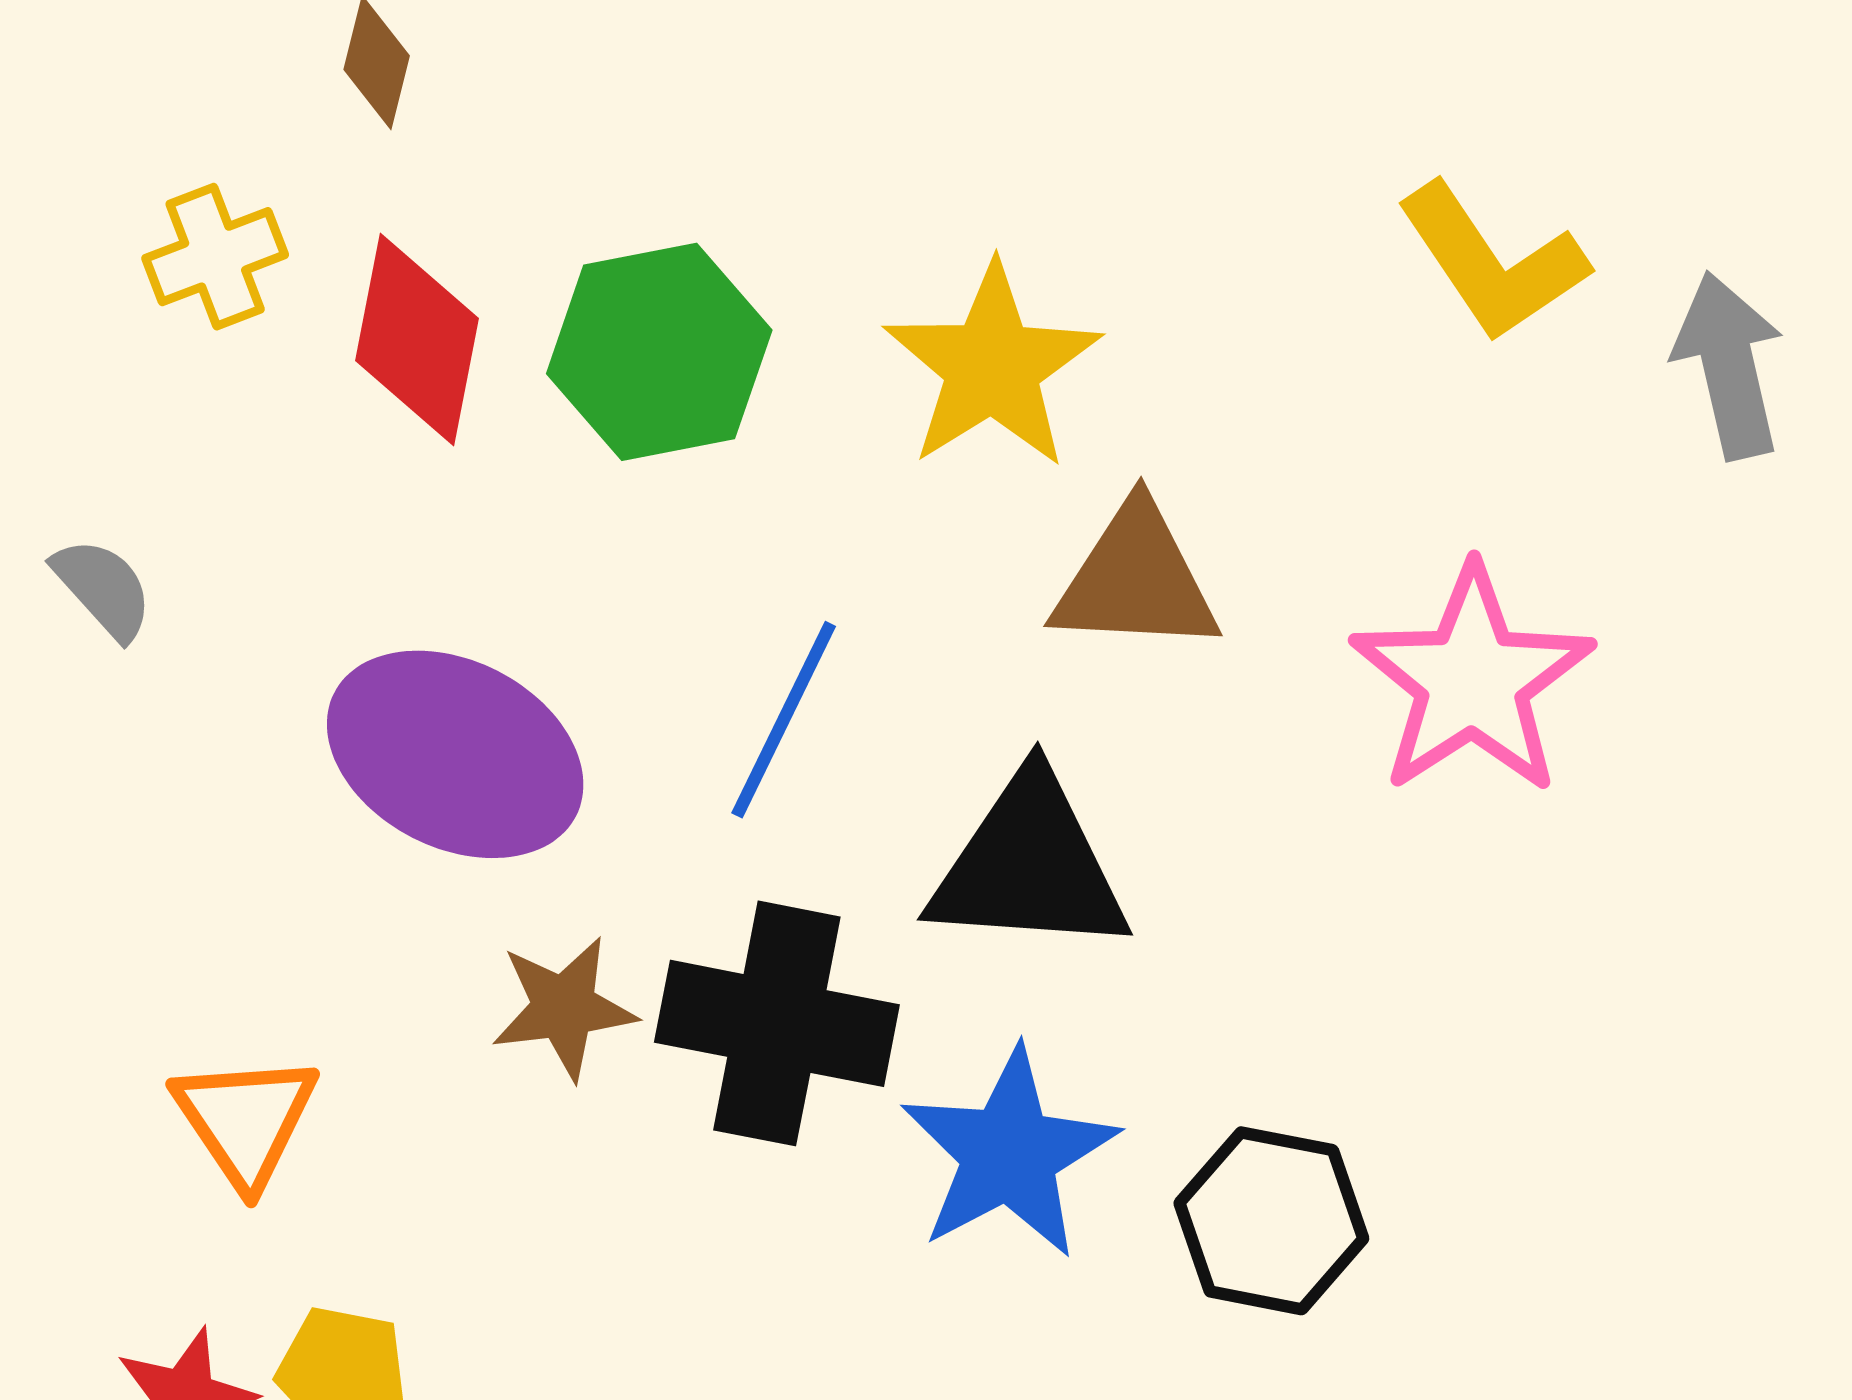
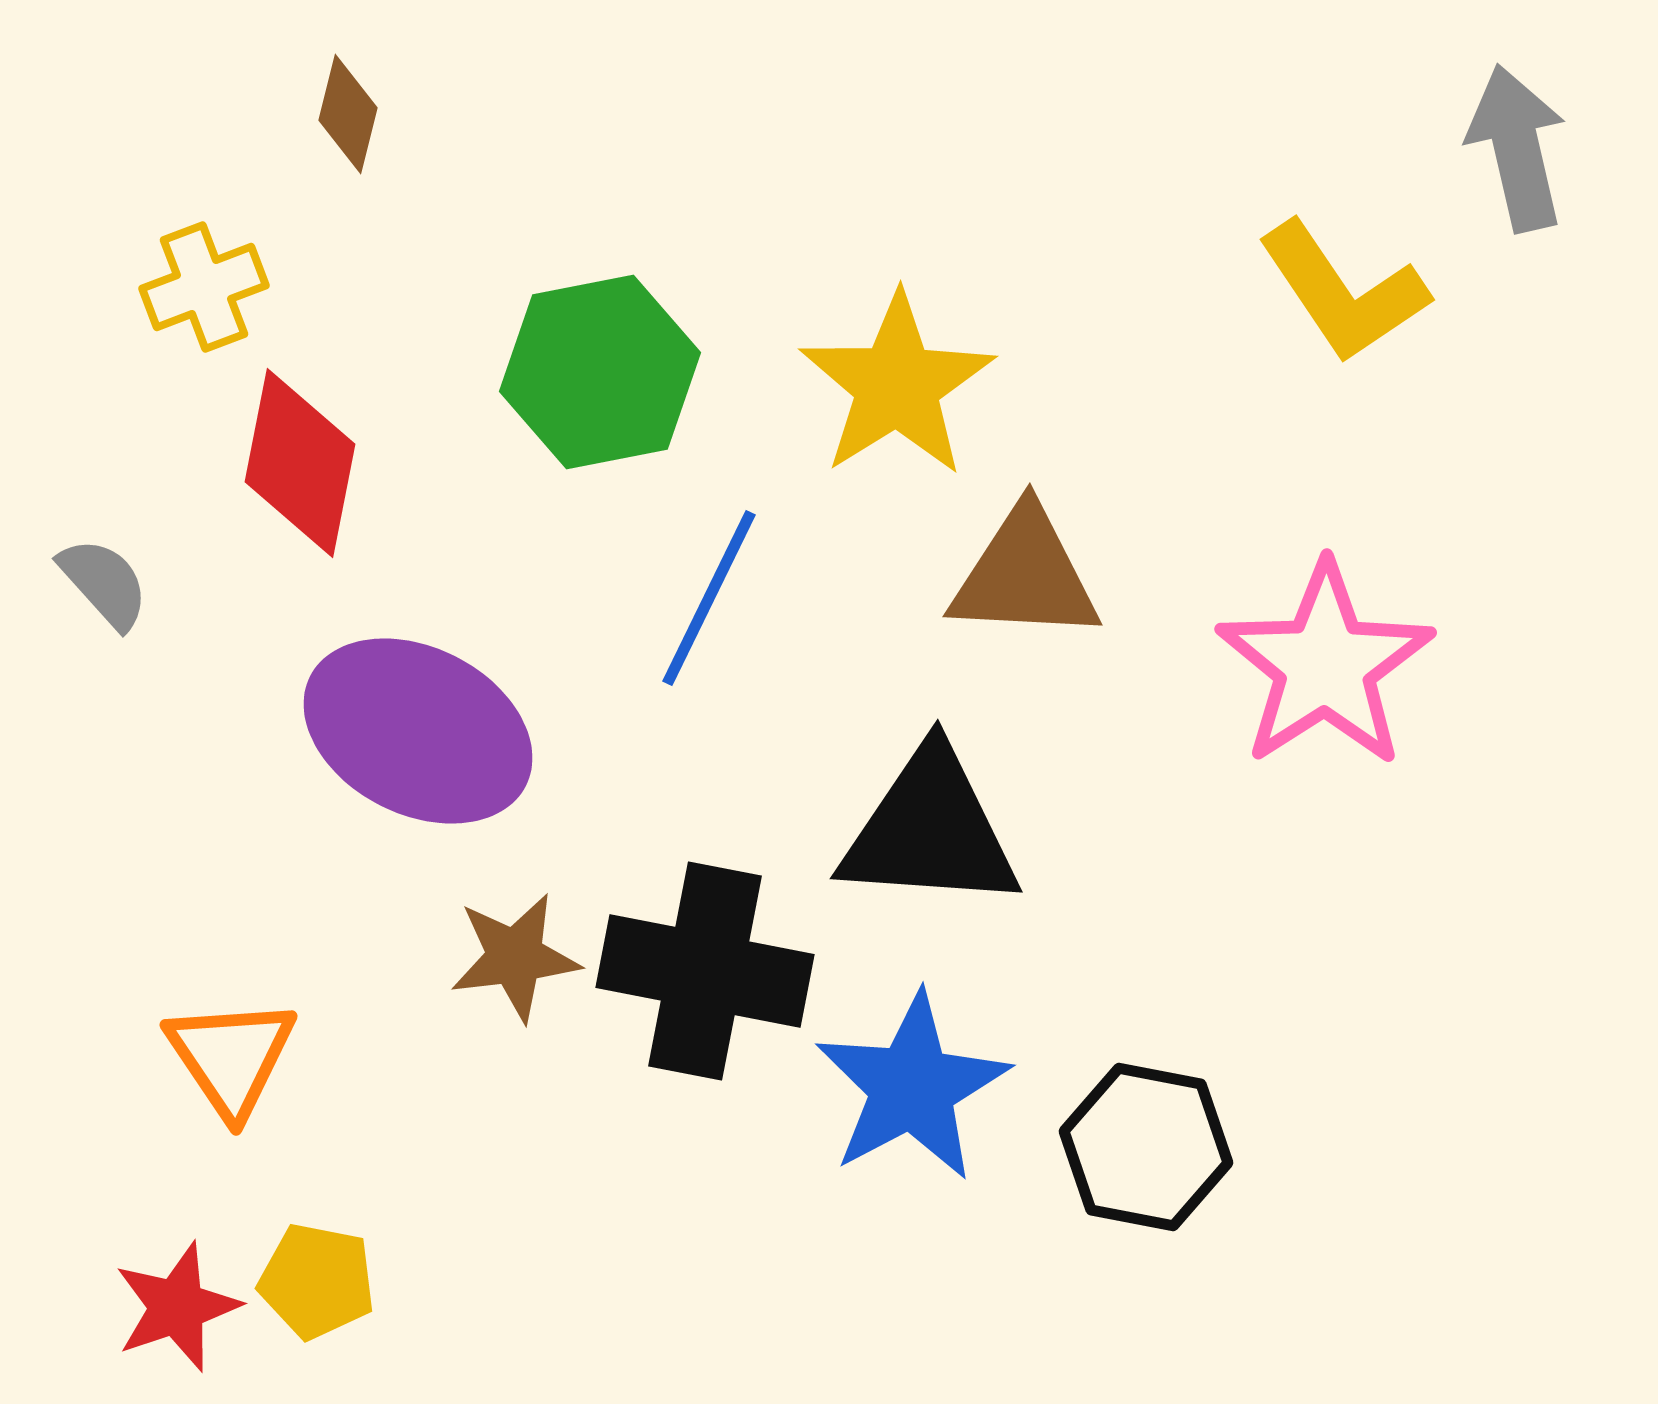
red diamond: (417, 340) -> (300, 463), moved
gray arrow: (1729, 365) -> (1517, 148), moved
blue line: (784, 720) -> (709, 598), moved

